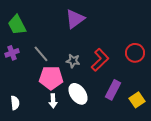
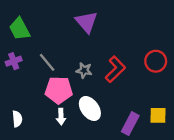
purple triangle: (75, 19) -> (86, 22), turned -35
purple rectangle: (113, 90) -> (130, 124), moved
yellow square: (137, 100) -> (158, 115), turned 35

